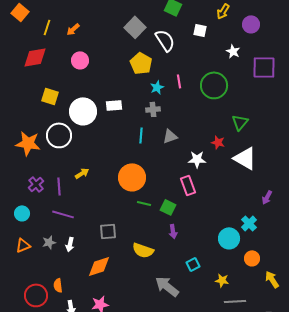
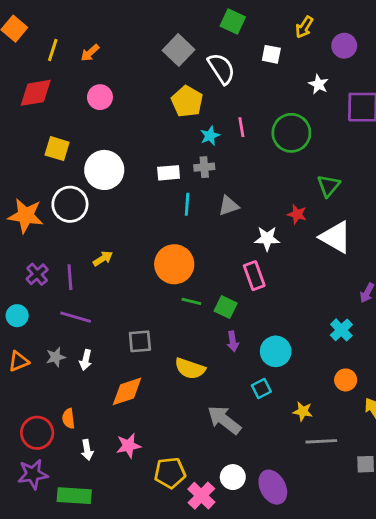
white rectangle: (114, 105) -> (169, 173), moved
cyan circle: (229, 238) -> (276, 351), moved

